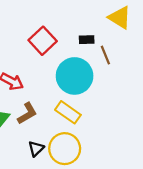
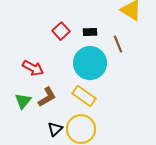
black rectangle: (87, 40) -> (90, 32), moved
red square: (43, 41) -> (61, 31), size x0.7

